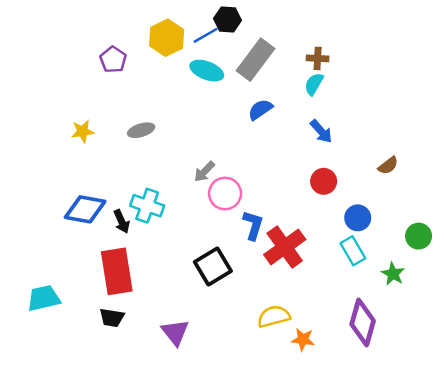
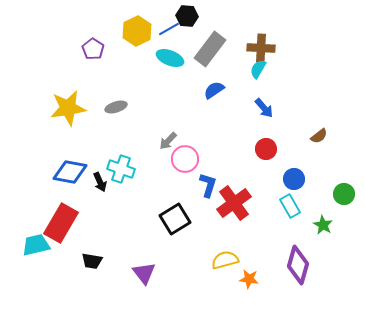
brown cross: (318, 58) -> (261, 48), size x1.5
yellow star: (83, 131) -> (68, 108), size x1.8
red rectangle: (117, 271) -> (61, 223), moved, turned 39

